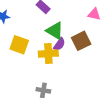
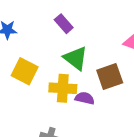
purple semicircle: (59, 44) -> (85, 98), moved, turned -120

